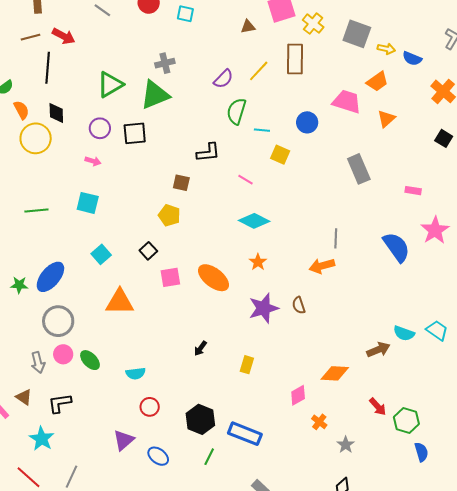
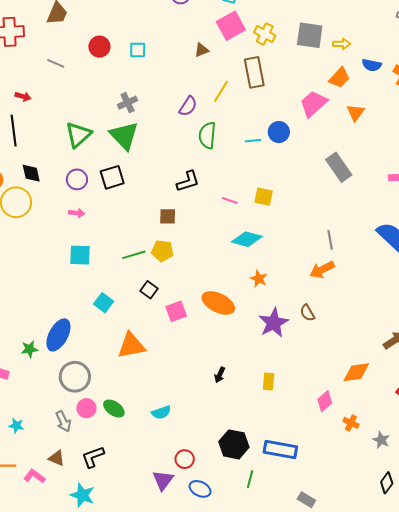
red arrow: (64, 36) -> (23, 96), size x0.7
blue semicircle: (412, 59) -> (372, 65), moved
green triangle: (155, 95) -> (124, 136), turned -40
pink trapezoid: (347, 102) -> (313, 104), turned -48
cyan line: (262, 130) -> (253, 141), moved
yellow square: (280, 155) -> (264, 197), moved
green line: (36, 210) -> (134, 255), moved
red circle: (150, 407) -> (185, 459), moved

